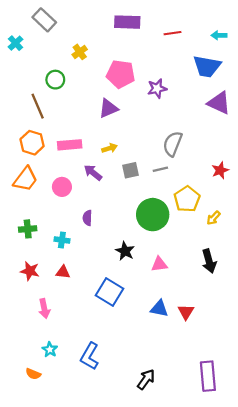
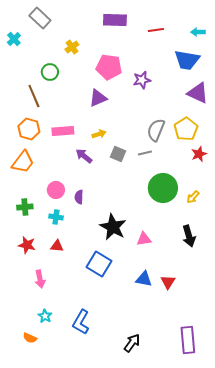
gray square: (131, 170) -> (118, 154), turned 35
pink circle: (62, 187) -> (56, 190), moved
yellow pentagon: (187, 199) -> (186, 129), moved
green circle: (153, 215) -> (163, 188), moved
black star: (125, 251) -> (113, 227), size x1.5

